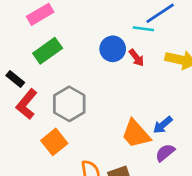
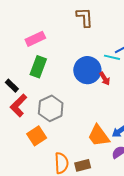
blue circle: (113, 49) -> (87, 70), size x1.4
green rectangle: (48, 51) -> (38, 67), turned -40

